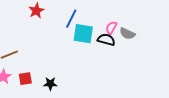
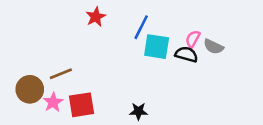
red square: (25, 79) -> (82, 105), size x1.5
black star: (50, 84) -> (138, 111), moved

